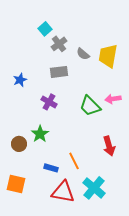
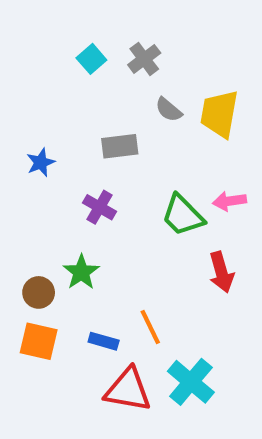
gray cross: (59, 44) -> (144, 59), moved
red arrow: (109, 146) -> (221, 272), moved
orange square: (16, 184) -> (39, 341), moved

